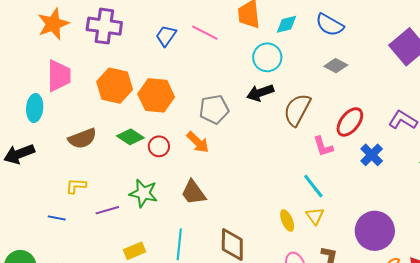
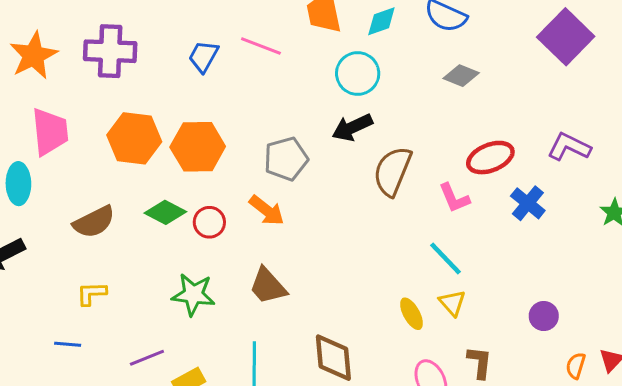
brown semicircle: (297, 110) -> (392, 171), moved
red ellipse: (350, 122) -> (490, 158), turned 36
purple line: (107, 210) -> (147, 358), moved
purple circle: (375, 231) -> (544, 316), size x0.5

